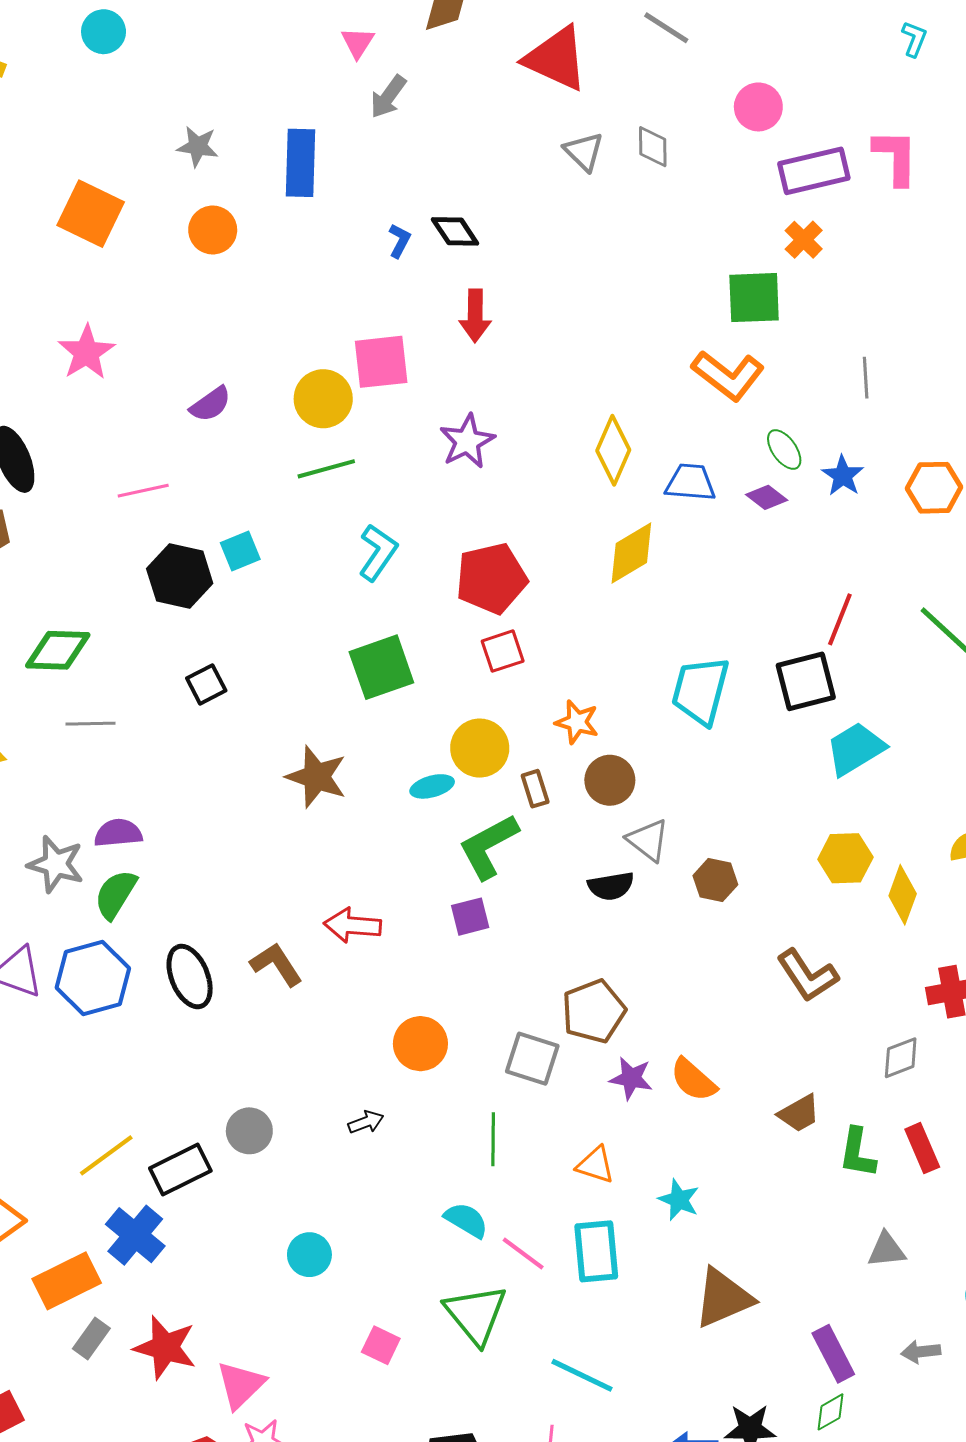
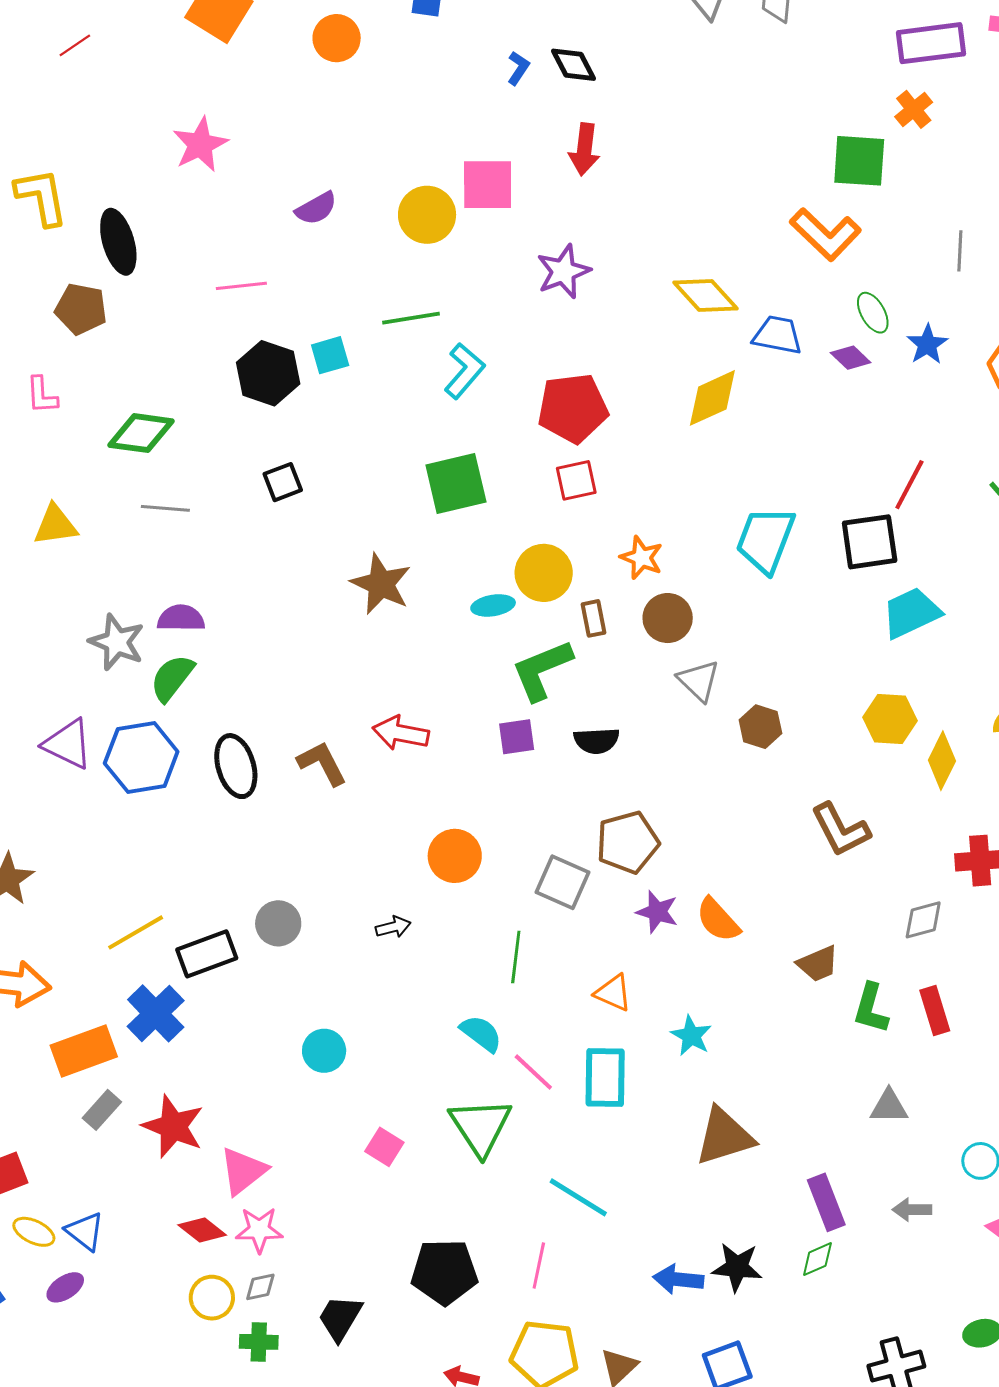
yellow diamond: (613, 450) -> (705, 295), turned -72
green line: (326, 469) -> (411, 318), moved
black semicircle: (611, 886) -> (597, 741), moved

